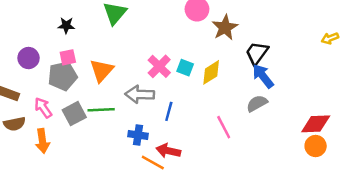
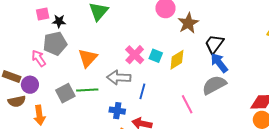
pink square: (68, 57) -> (43, 14), moved
purple circle: (29, 58) -> (30, 85), moved
gray pentagon: (63, 76) -> (55, 43), moved
gray semicircle: (257, 103) -> (214, 85), size x1.4
pink arrow: (43, 108) -> (39, 58), moved

